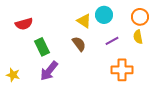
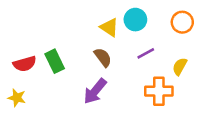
red semicircle: (24, 24) -> (25, 64), moved
yellow semicircle: (138, 37) -> (180, 66), moved, turned 40
purple arrow: (49, 71) -> (95, 91), moved

